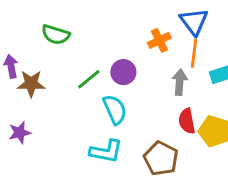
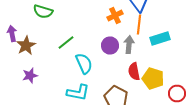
purple circle: (123, 72) -> (110, 46), moved
brown star: (31, 84) -> (26, 46), turned -30
purple star: (20, 133) -> (30, 76), moved

